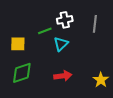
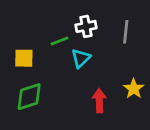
red arrow: (63, 76) -> (99, 101), moved, turned -84
yellow star: (101, 80) -> (134, 89), moved

